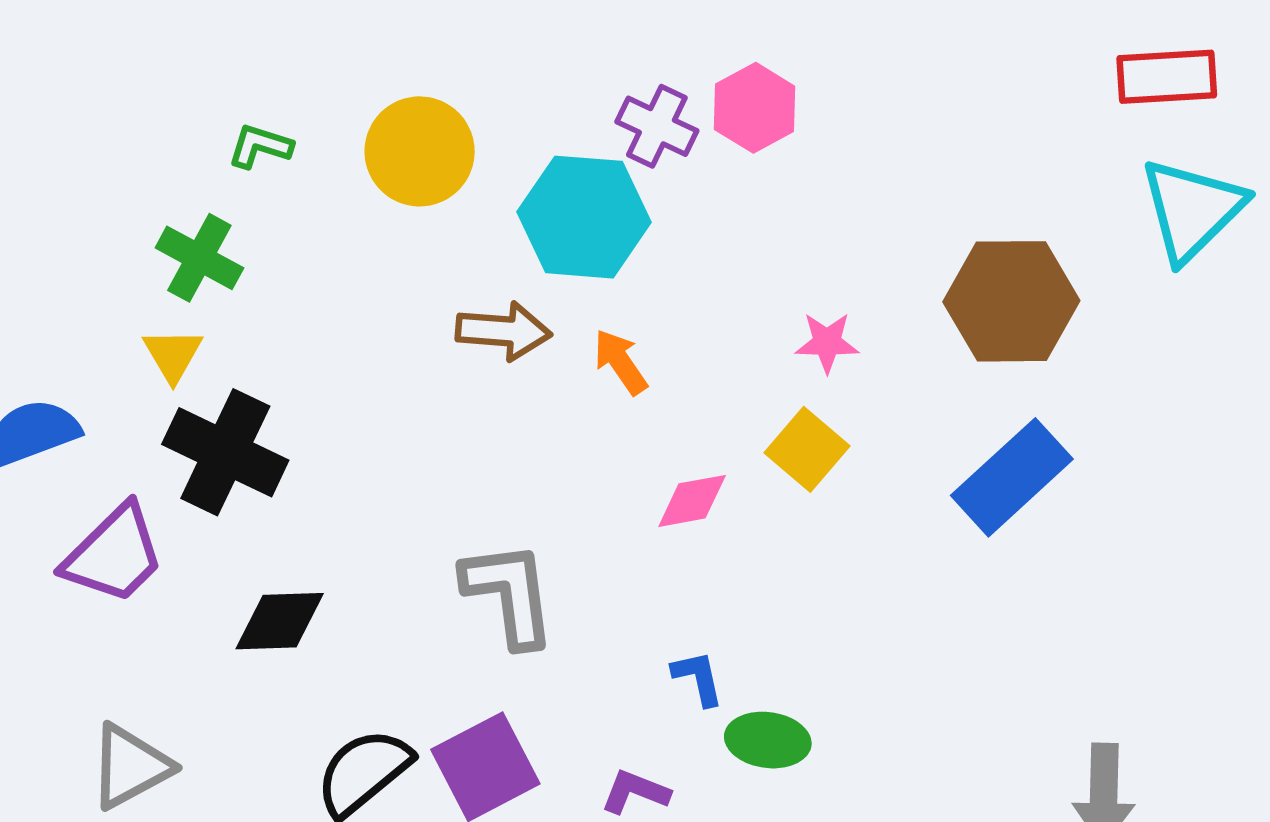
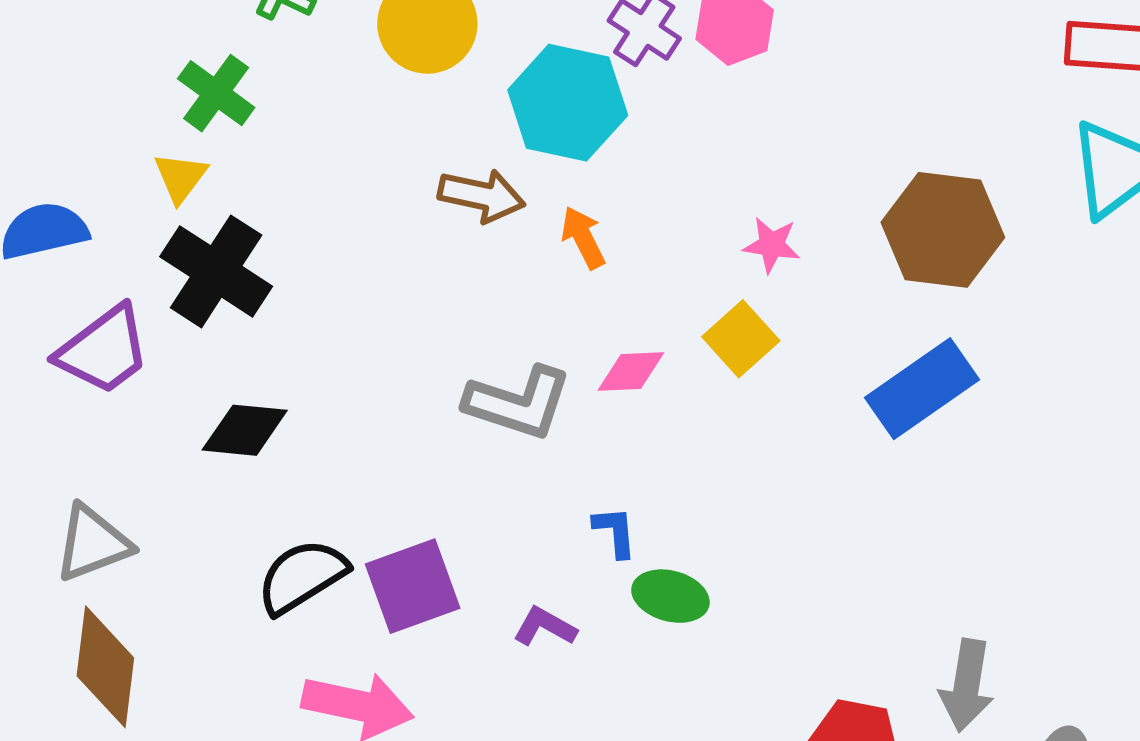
gray L-shape: (509, 594) -> (518, 403), moved, turned 108

